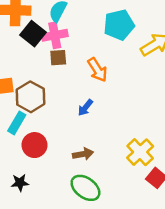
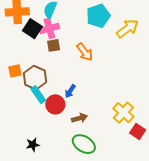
blue arrow: (85, 108) -> (70, 91), moved
cyan rectangle: (17, 123) -> (38, 95), moved, turned -60
red circle: (34, 145) -> (55, 104), moved

